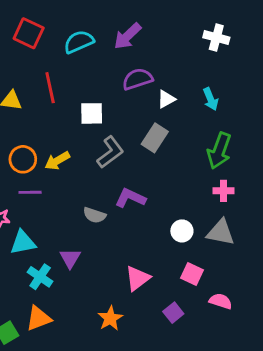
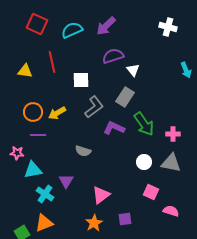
white triangle: (166, 99) -> (133, 70), turned -40
cyan arrow: (211, 99) -> (186, 70), moved
green arrow: (219, 151) -> (144, 124), moved, turned -55
purple L-shape: (130, 198) -> (114, 128), moved
pink triangle: (138, 278) -> (101, 195), moved
purple square: (173, 313) -> (125, 219), moved, turned 32

